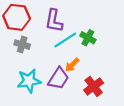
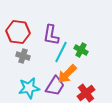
cyan line: (65, 40) -> (61, 52), turned -30
orange arrow: (72, 65) -> (67, 74), size x1.5

